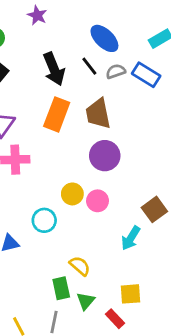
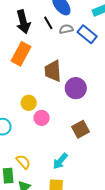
brown trapezoid: (98, 114) -> (53, 71), moved
purple circle: (105, 156) -> (76, 88), moved
yellow circle: (72, 194) -> (29, 103), moved
cyan arrow: (131, 238) -> (60, 161), moved

